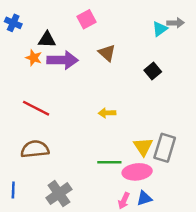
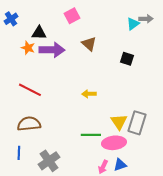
blue cross: (13, 23) -> (11, 19), turned 32
black square: (153, 71) -> (127, 59), turned -32
blue line: (13, 190) -> (19, 153), moved

